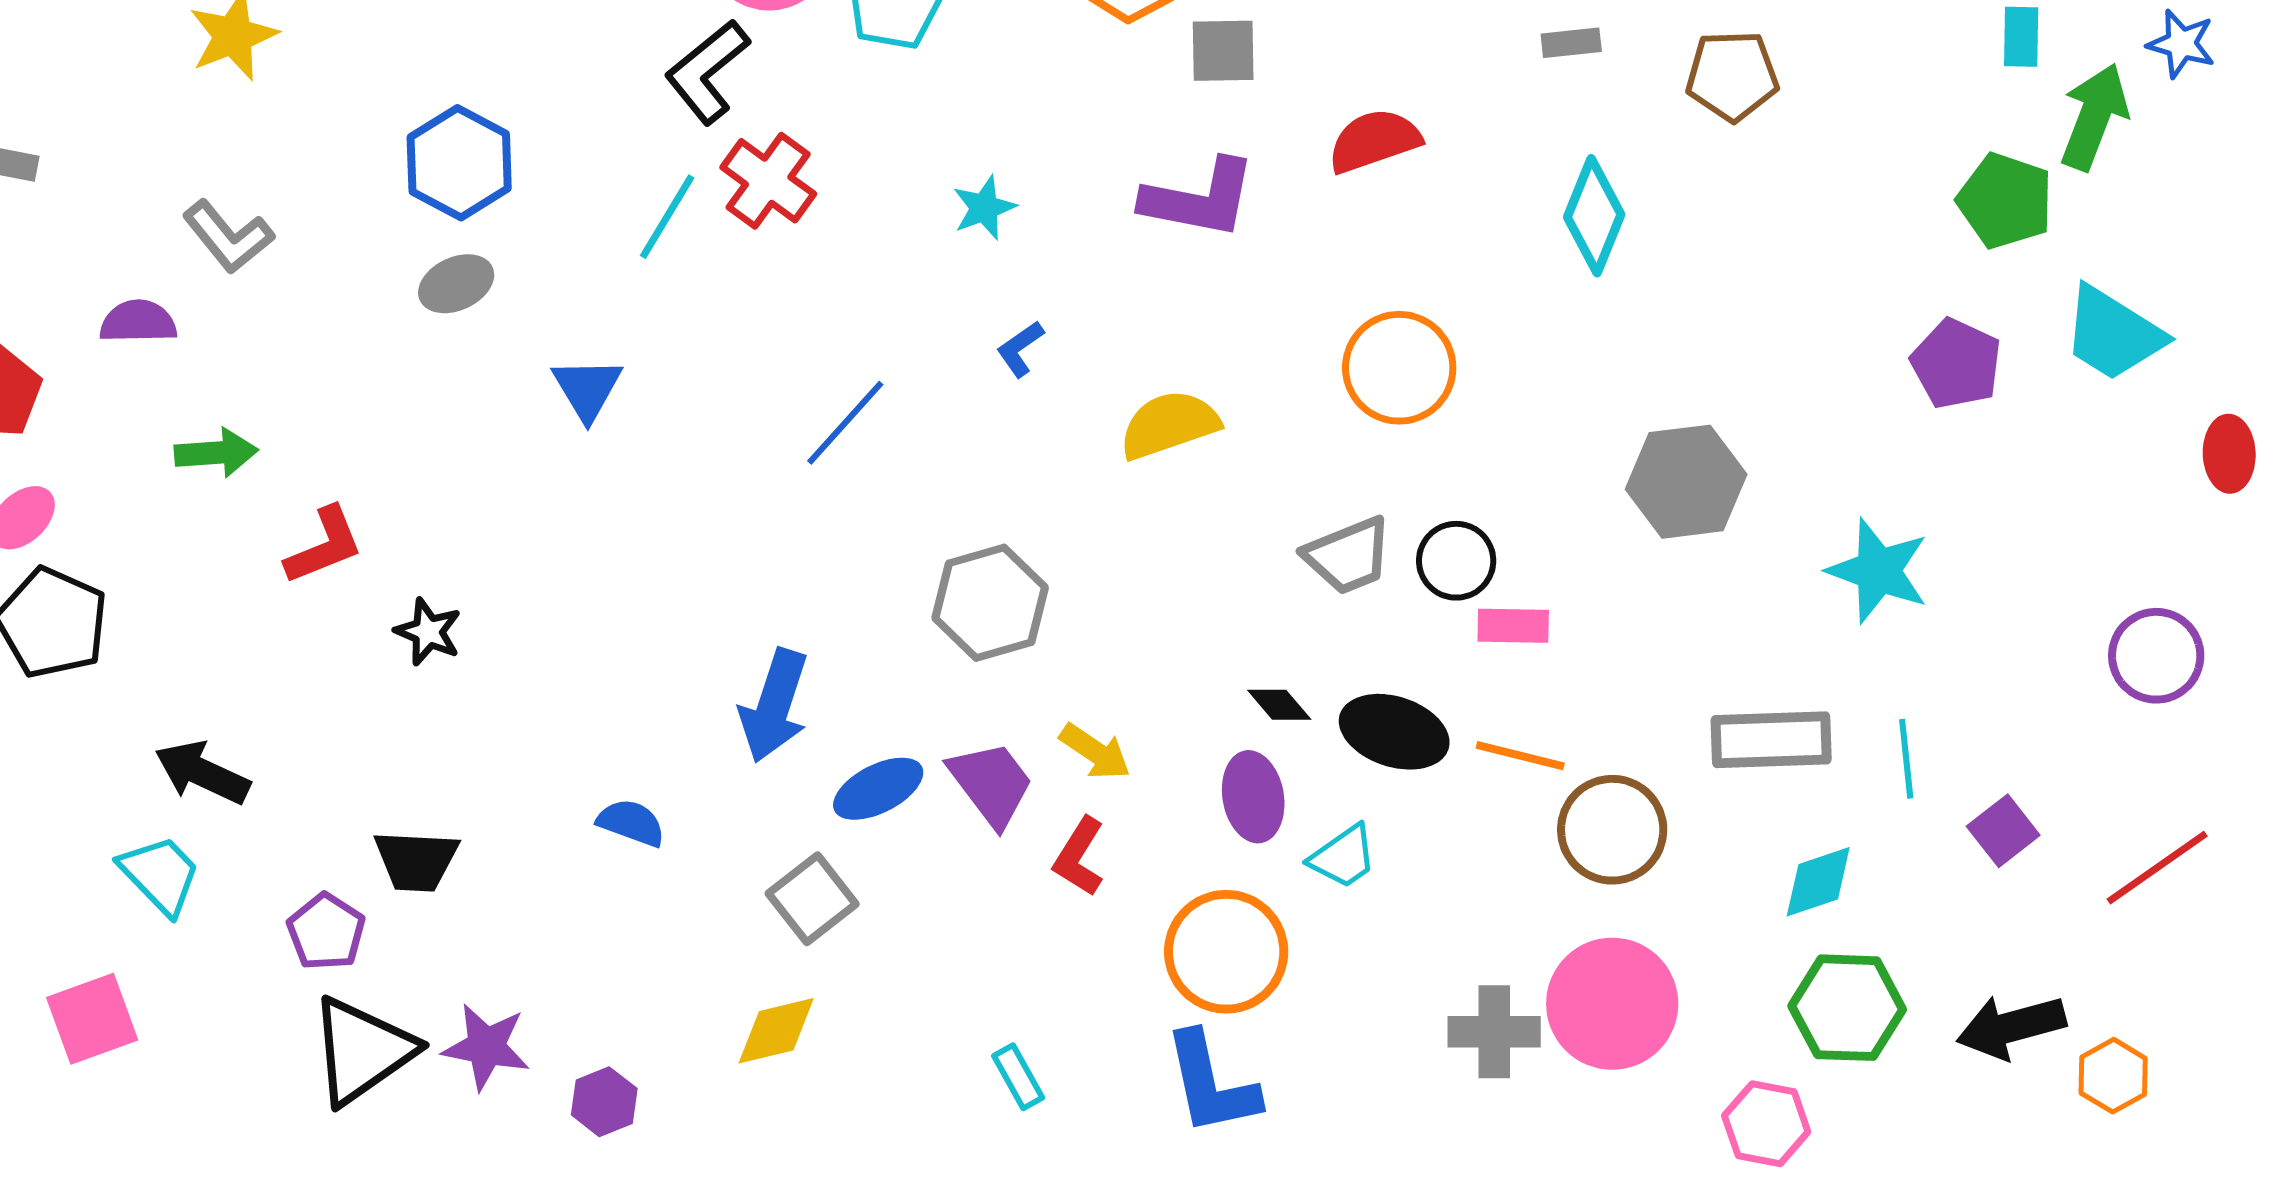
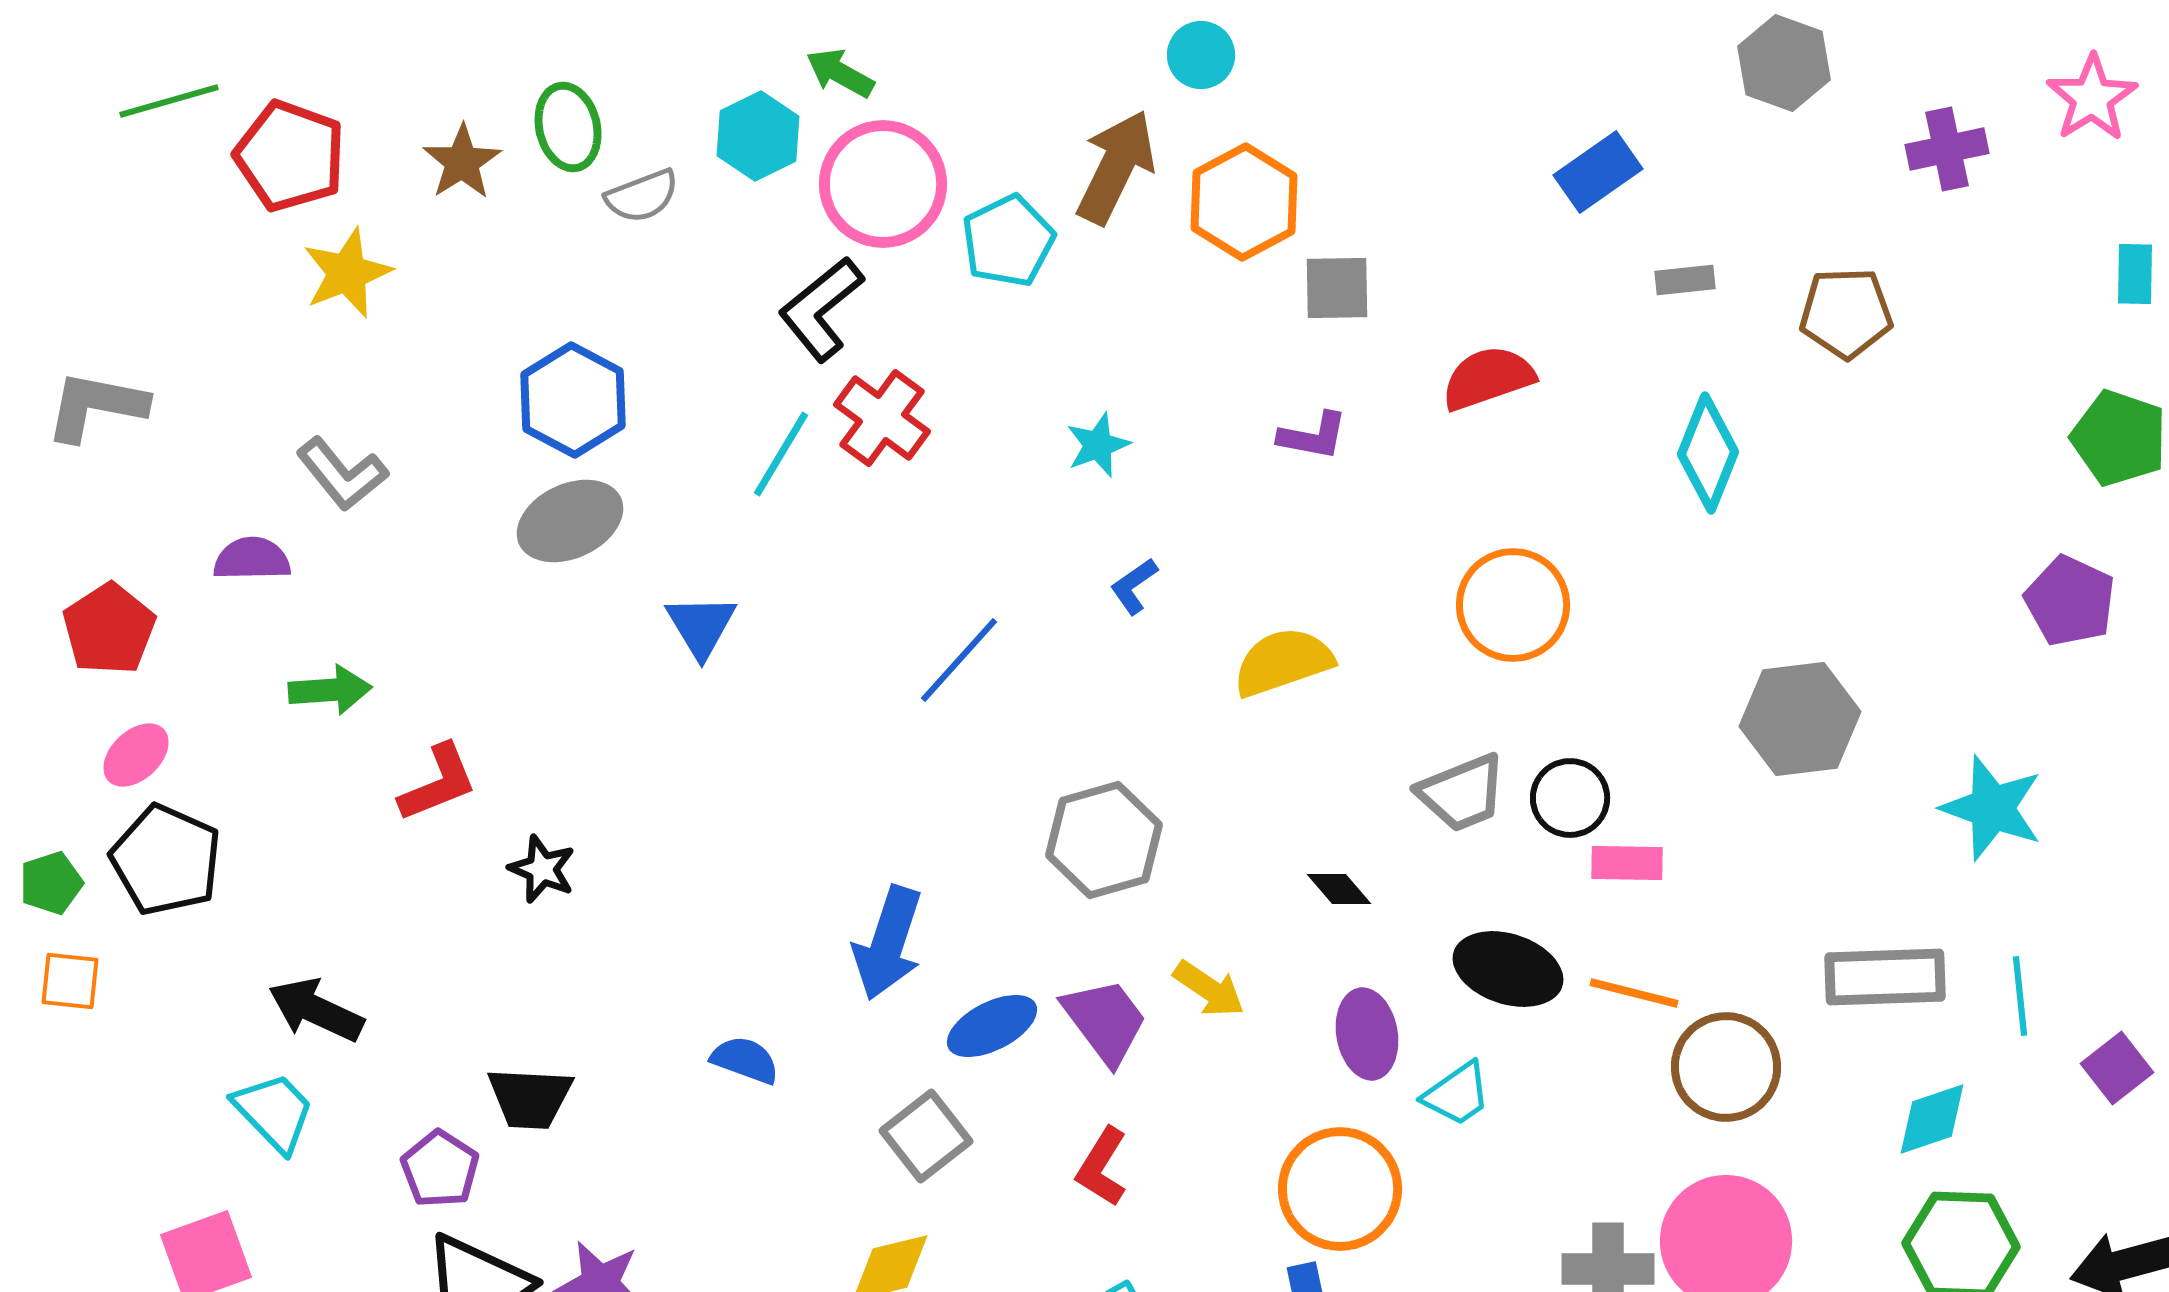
purple L-shape: (1199, 199) -> (1313, 436), size x0.6
gray ellipse: (456, 284) -> (570, 521), size x1.4
black diamond: (1279, 705) -> (1339, 889), moved
red L-shape: (1079, 857) -> (1102, 1167), moved

